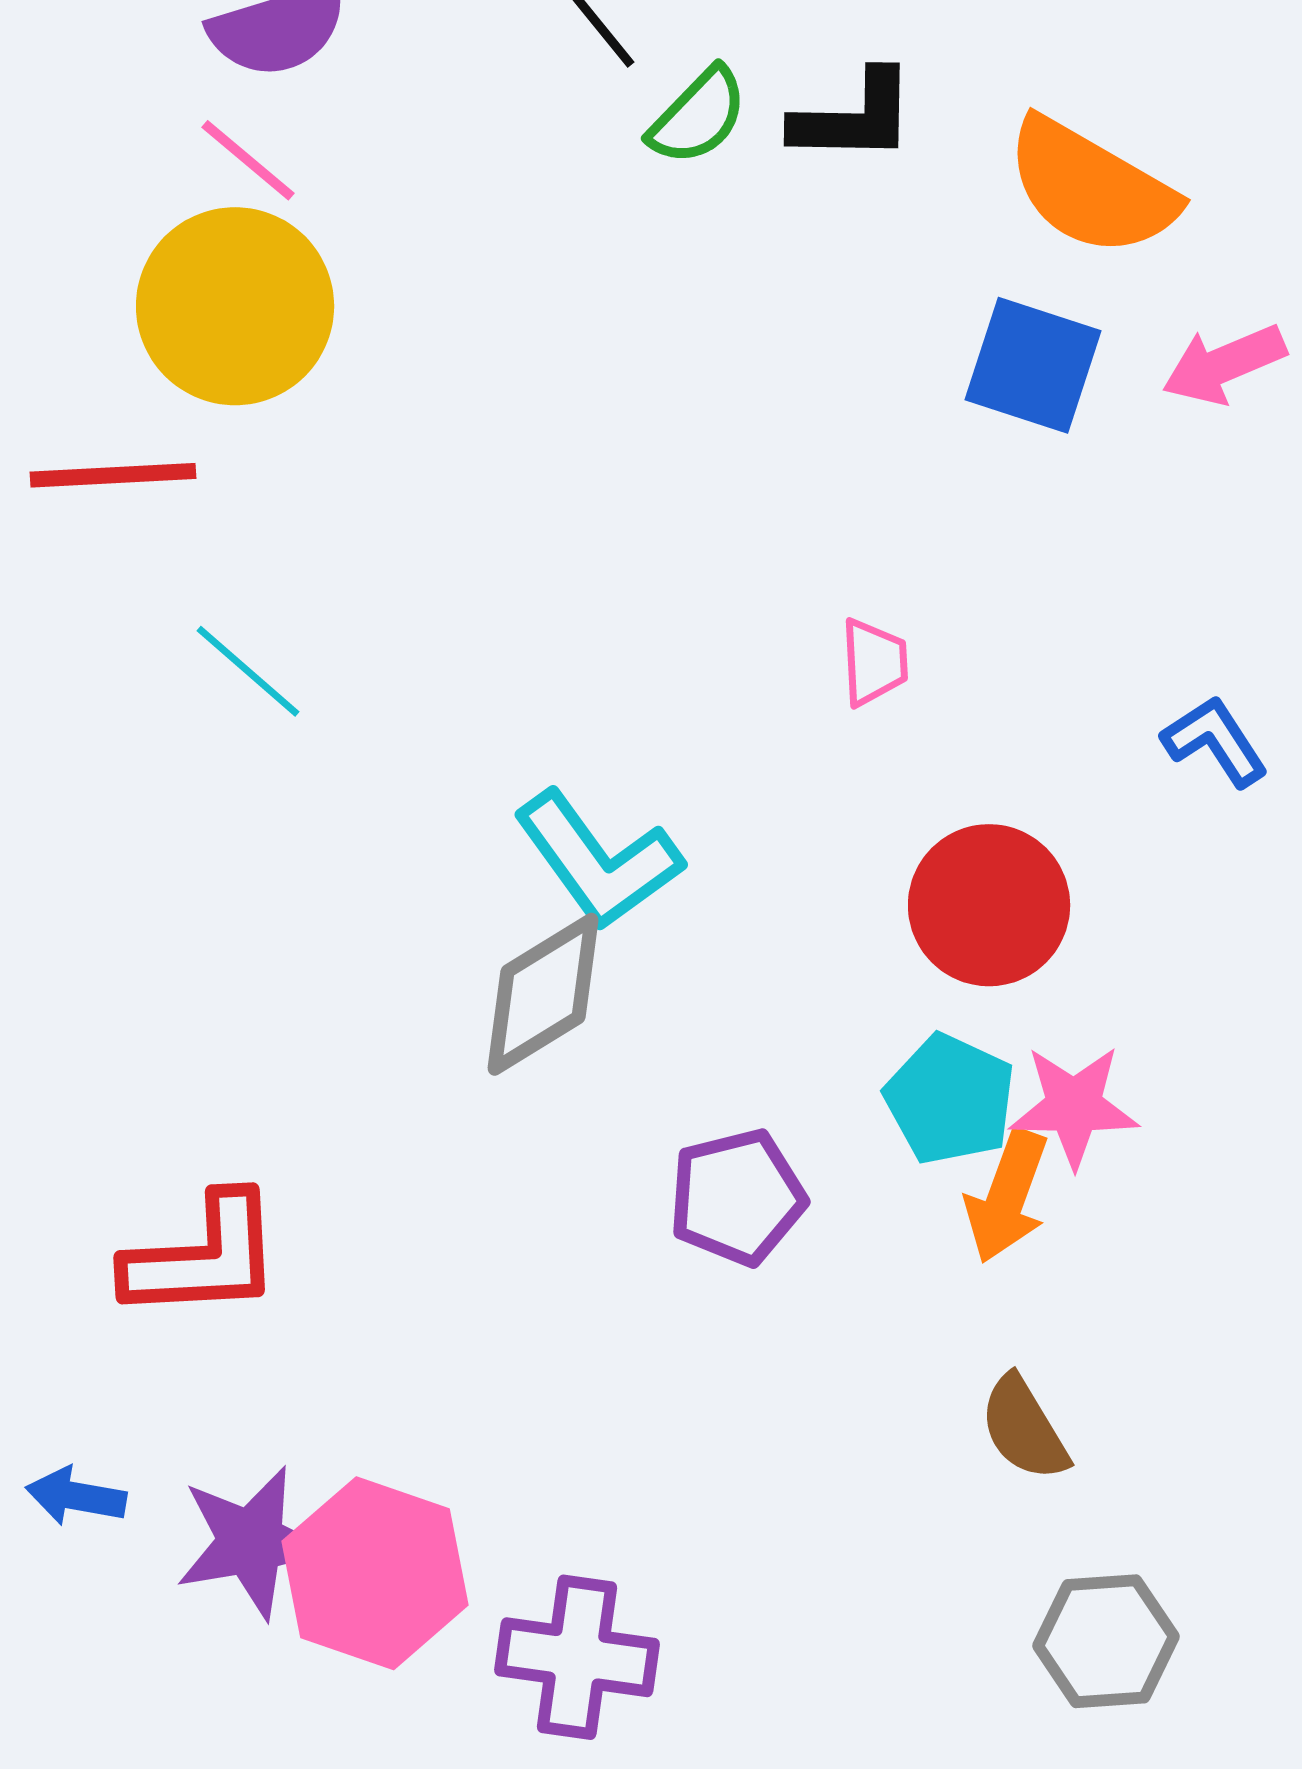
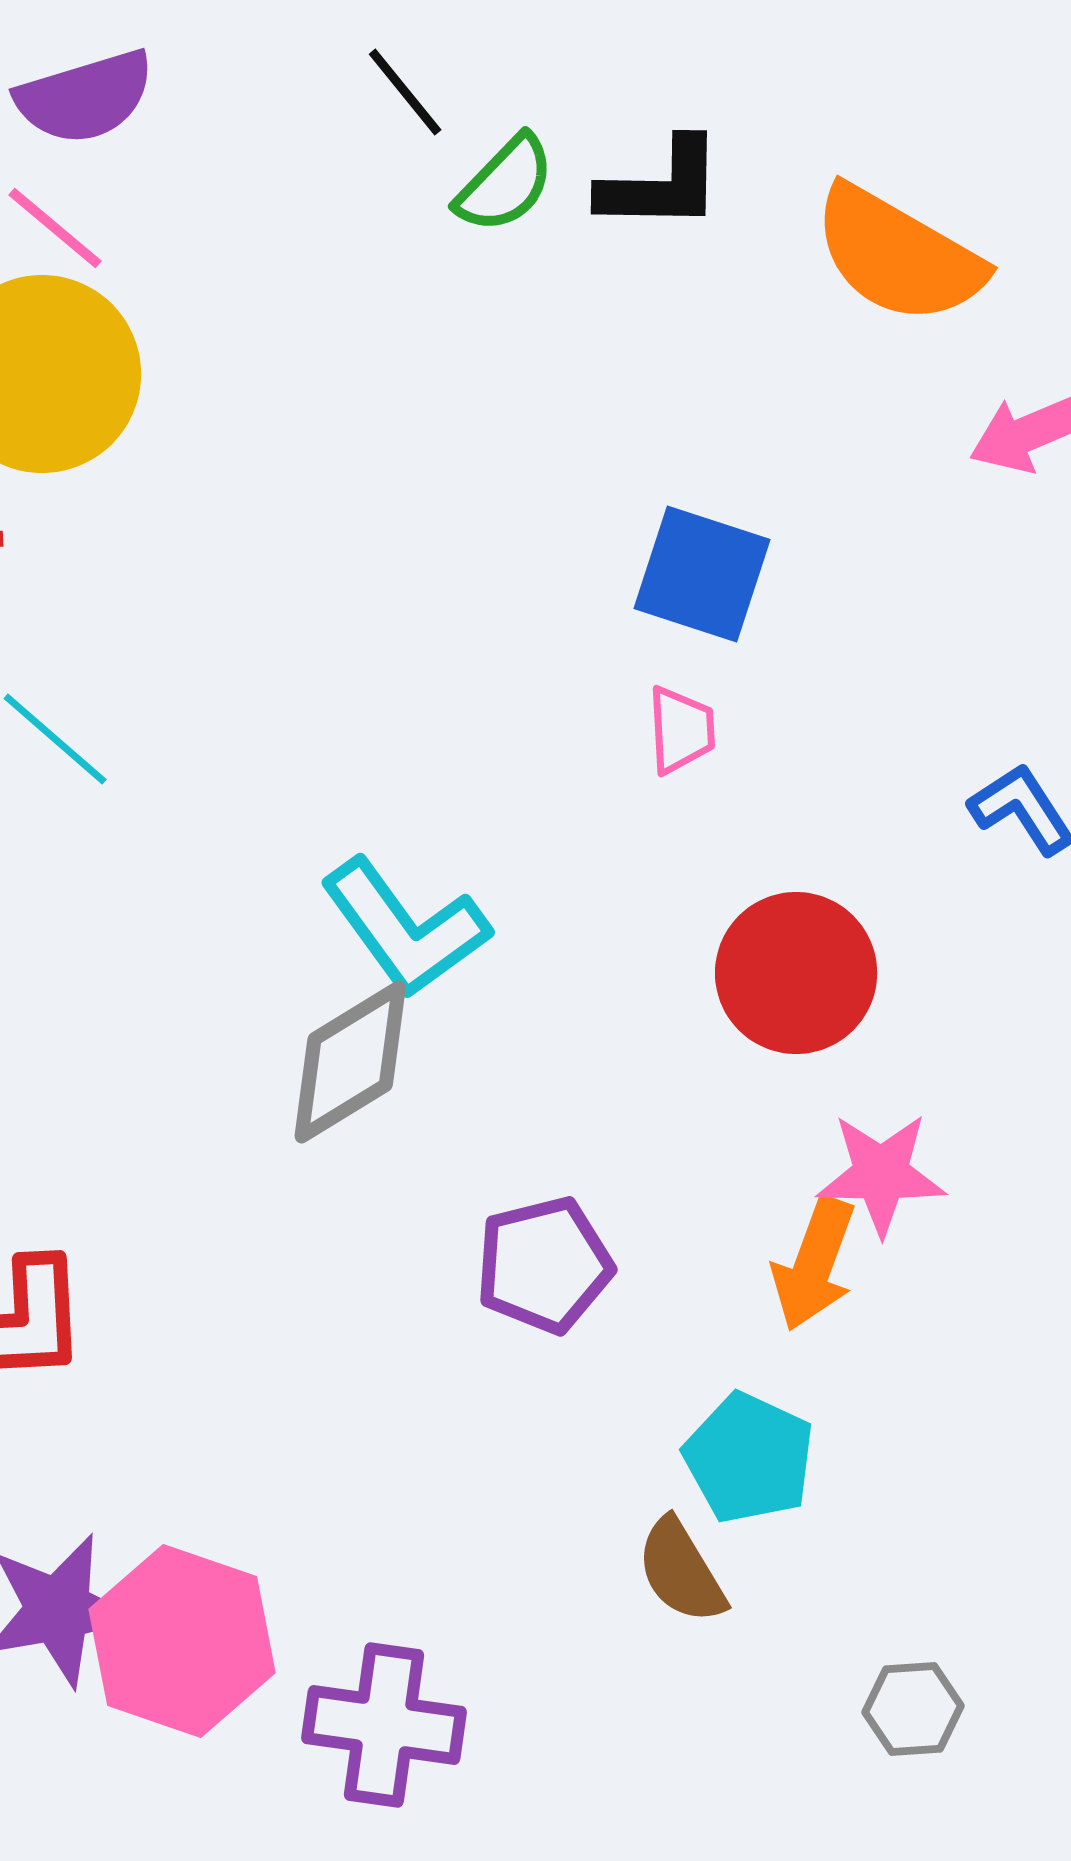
blue square: (1033, 365) -> (702, 574), moved
cyan pentagon: (950, 1099) -> (749, 1458), moved
brown semicircle: (1024, 1428) -> (681, 1571), moved
gray hexagon: (1106, 1641) -> (913, 1709), size x0.7

